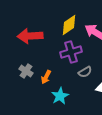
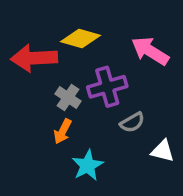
yellow diamond: (69, 25) -> (80, 38), moved, turned 50
gray cross: (26, 71) -> (68, 97), moved

